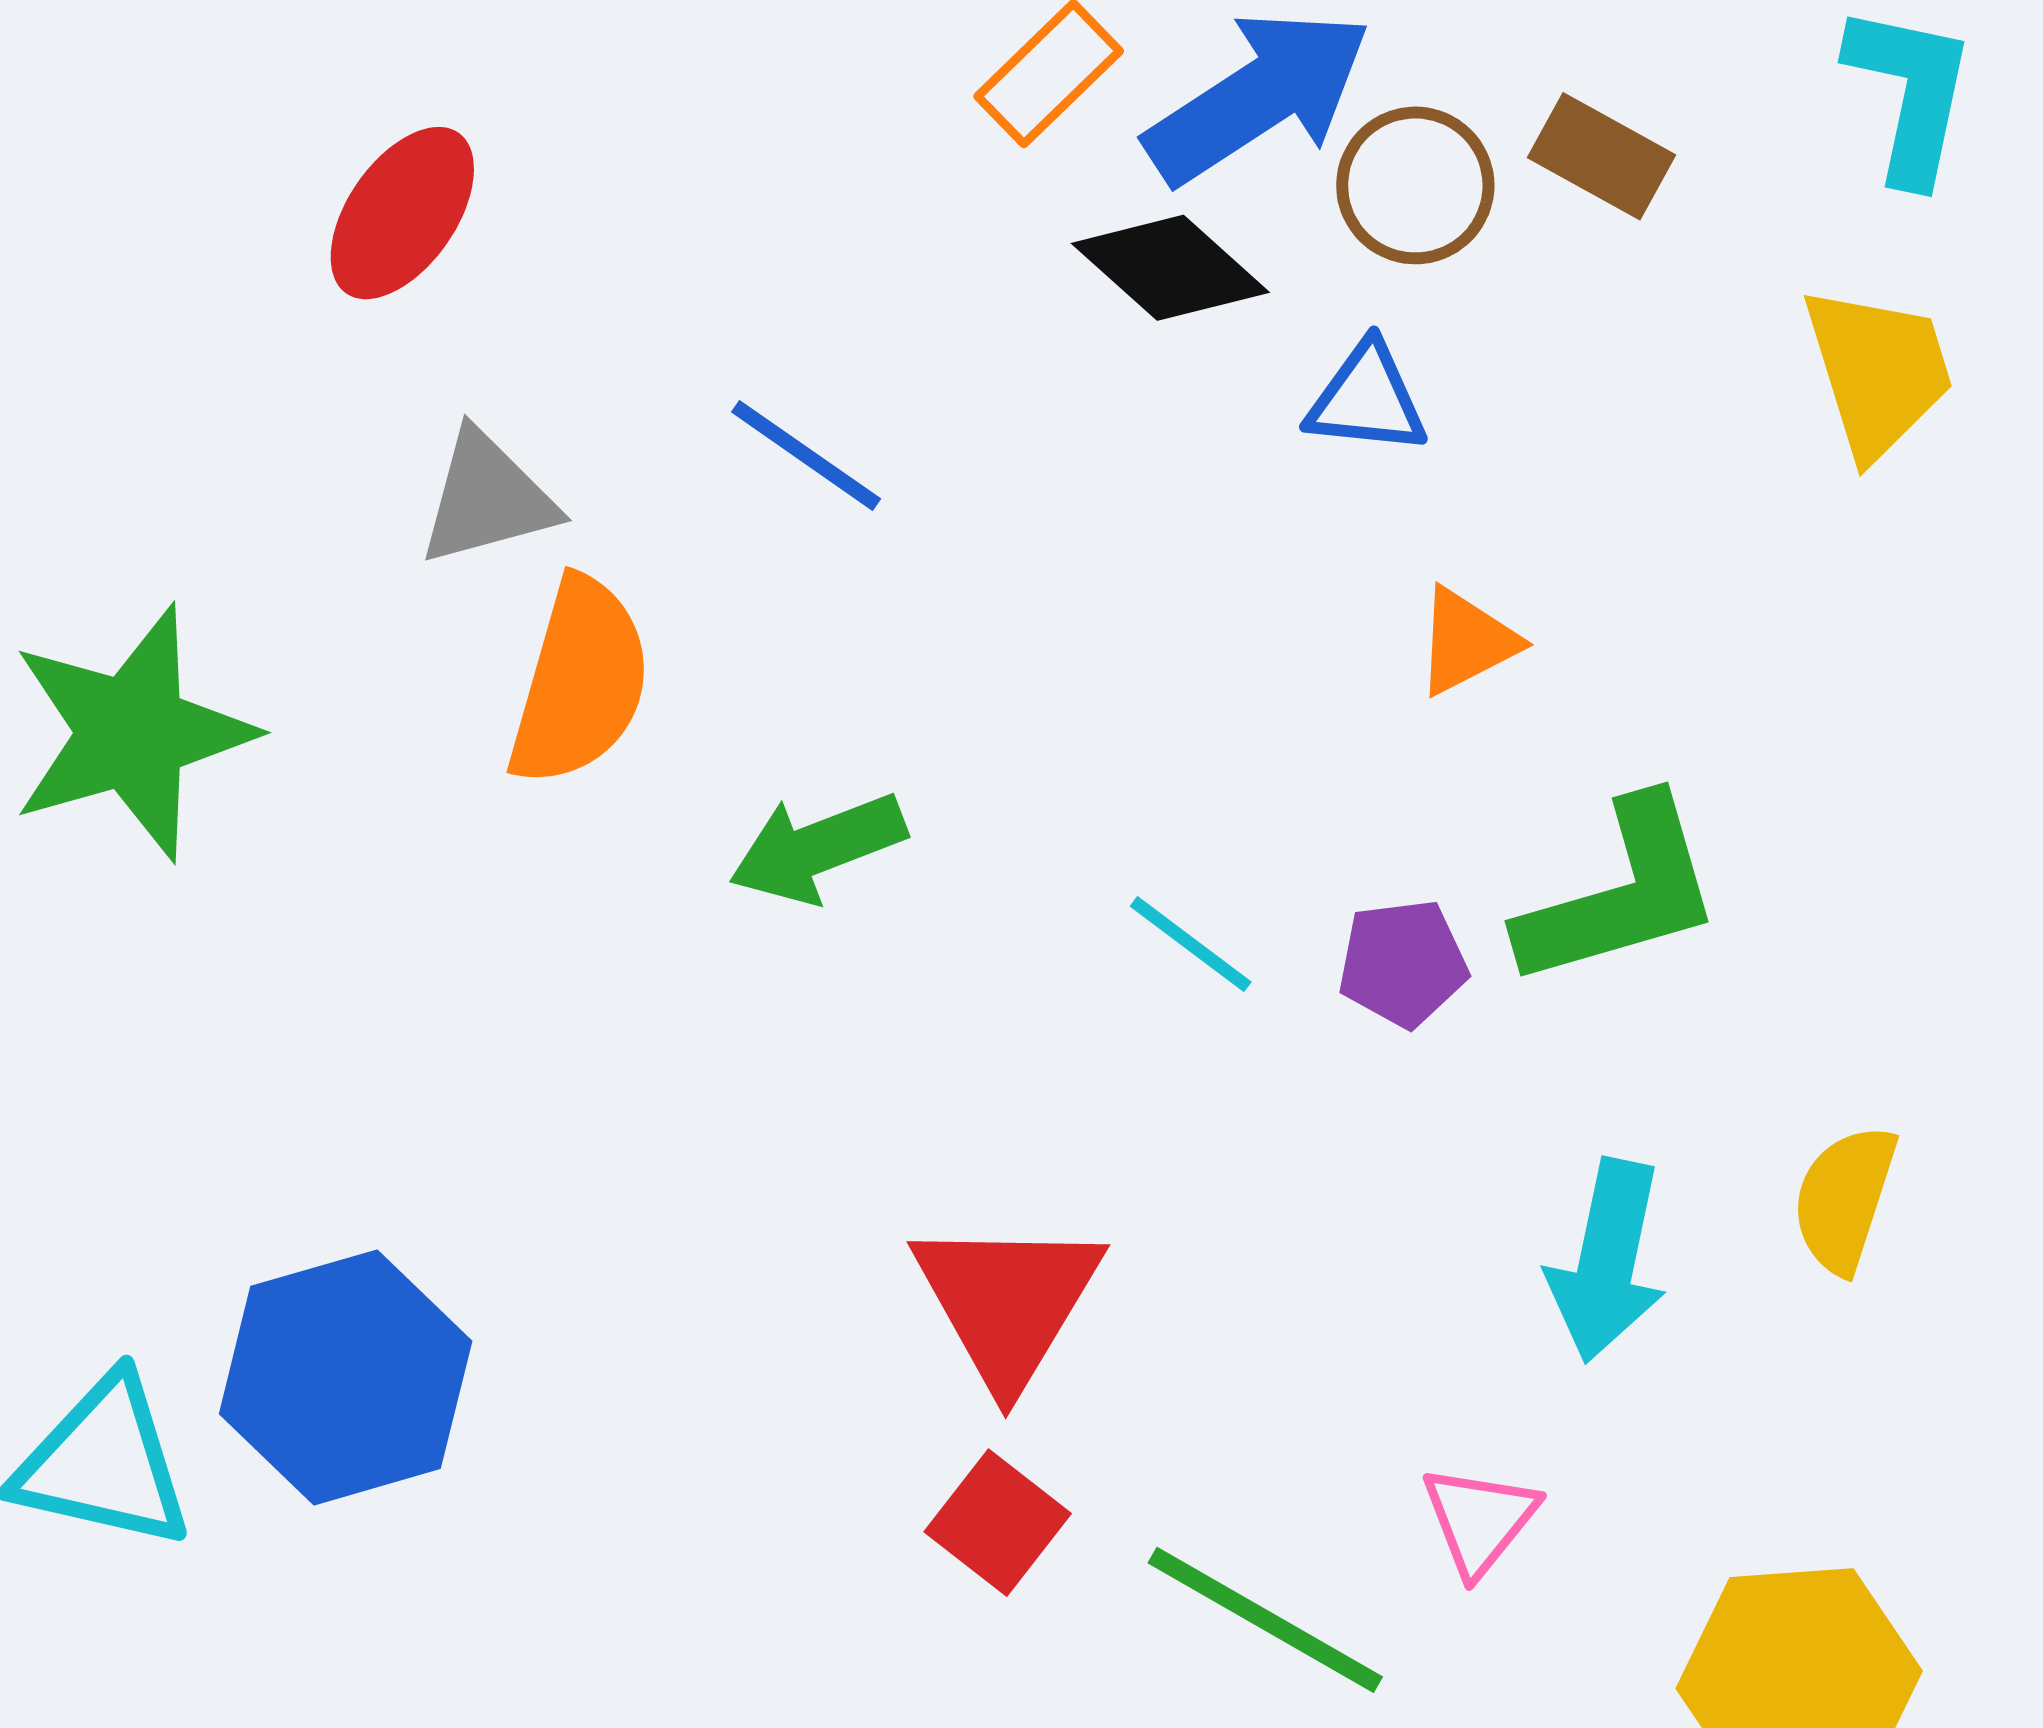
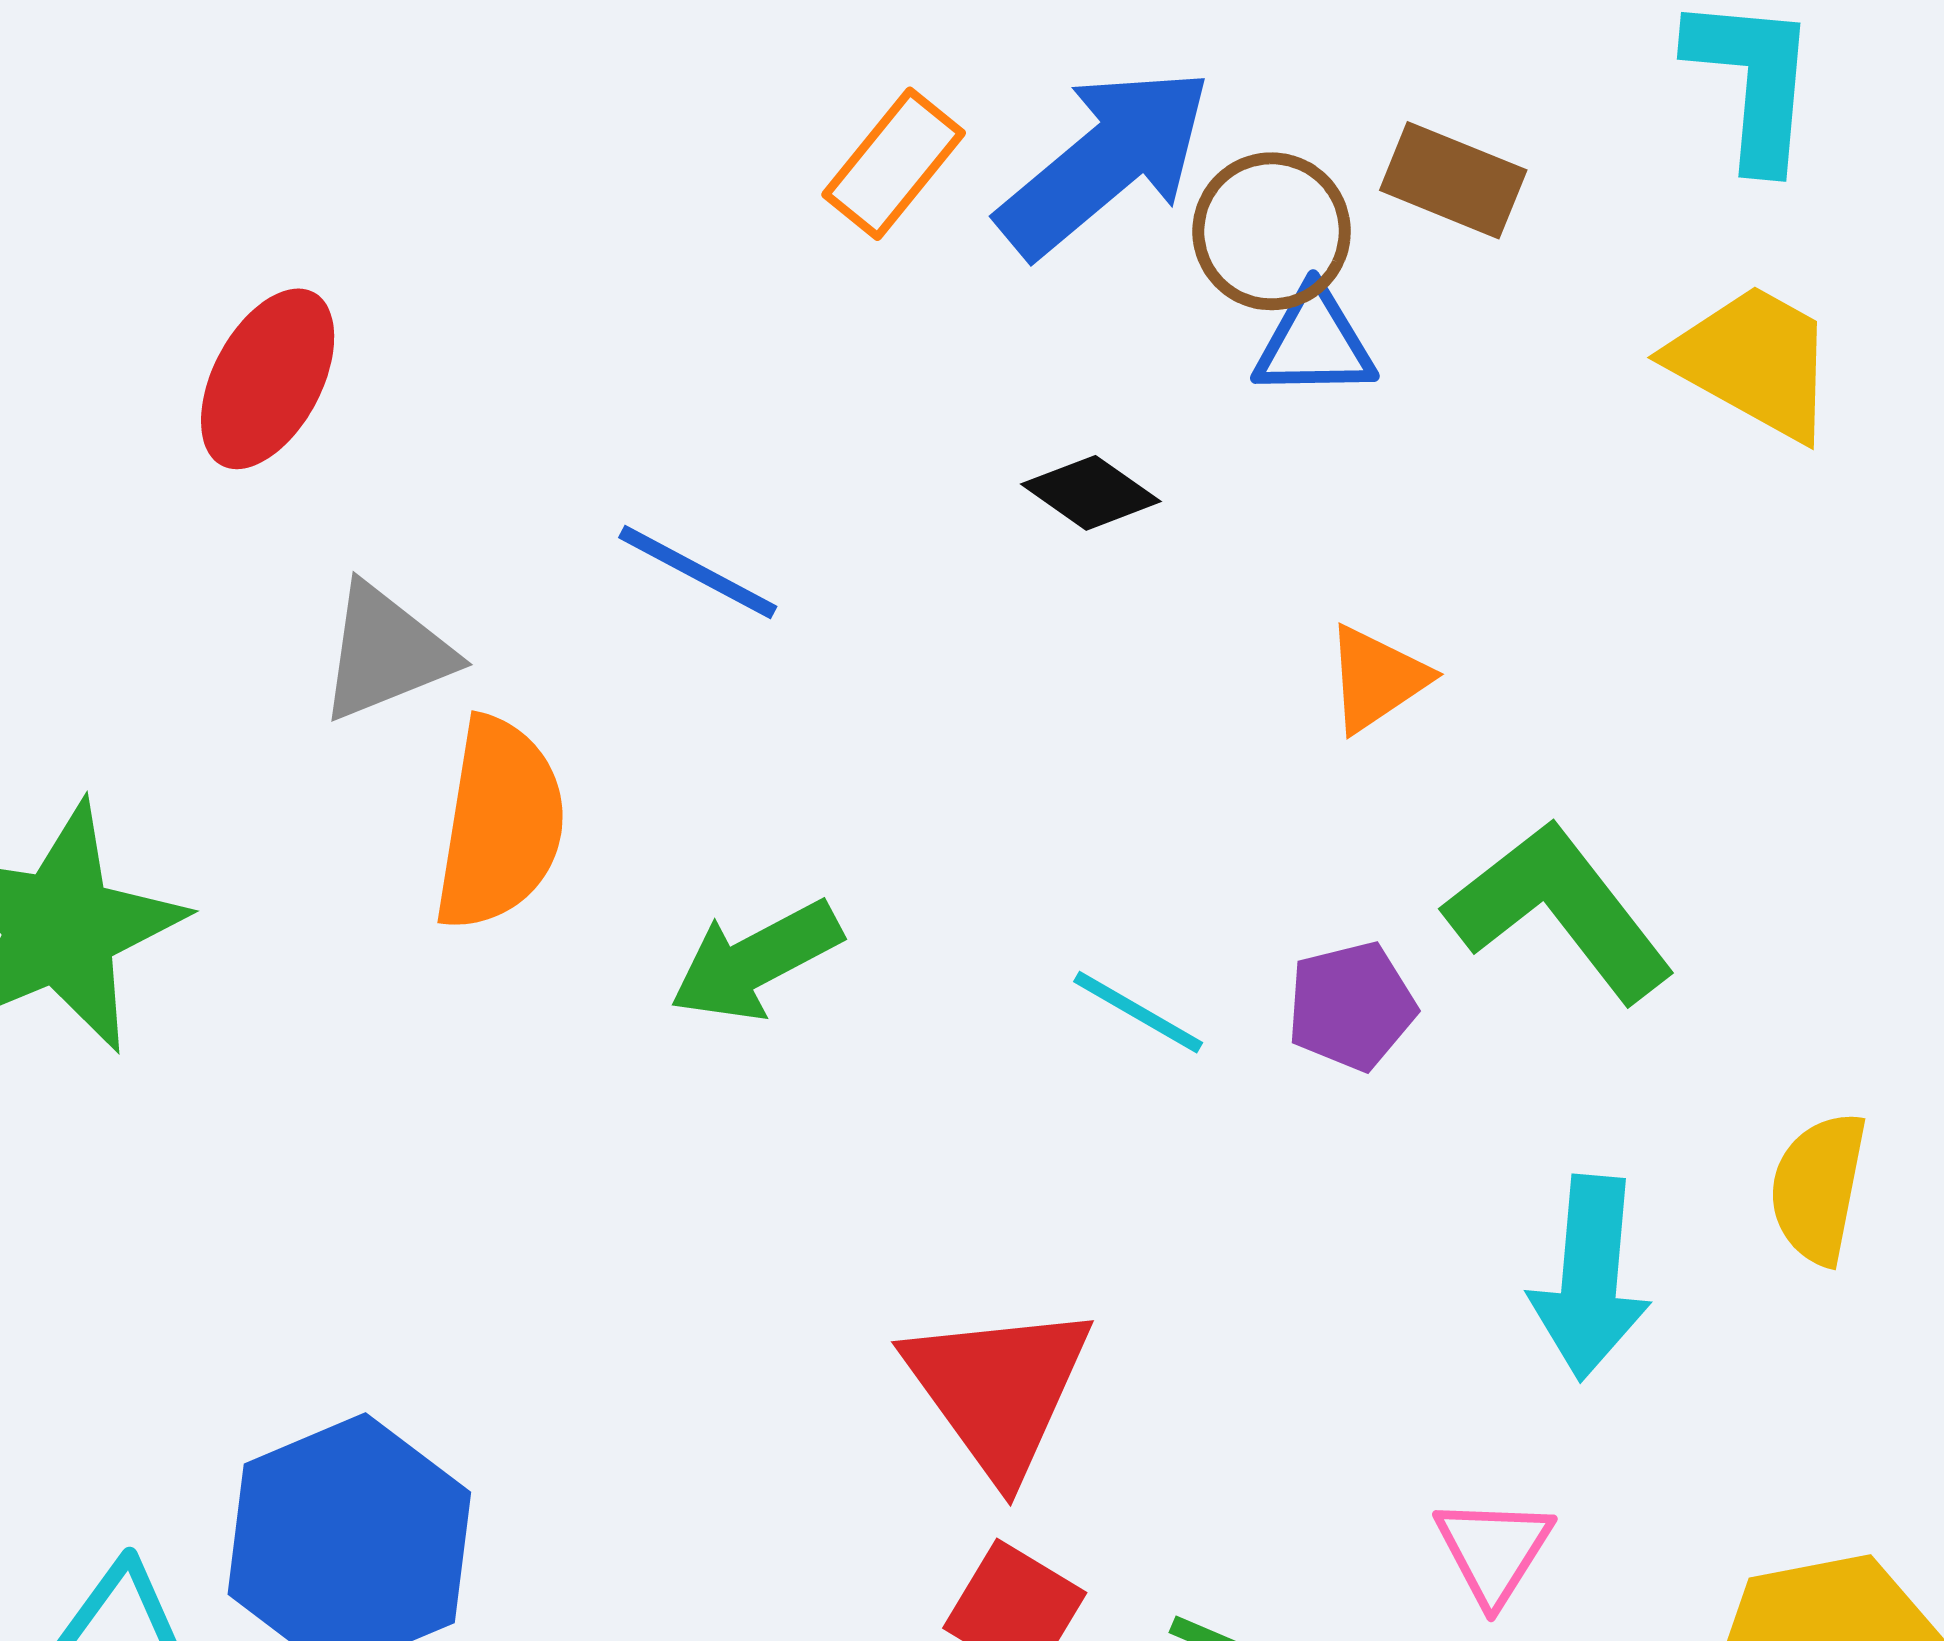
black diamond: (1170, 268) -> (1091, 493), moved, size x0.7
yellow trapezoid: (1878, 372) -> (1754, 362), turned -37
blue triangle: (1367, 399) -> (1314, 343), moved
green L-shape: (1621, 894) -> (1560, 911), turned -105

